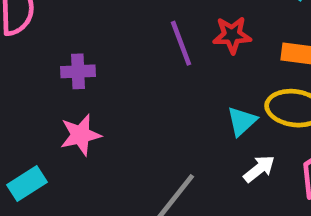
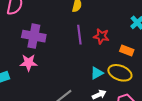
purple cross: (78, 71) -> (34, 36), size x1.6

